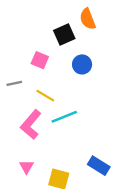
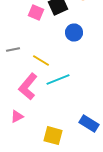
pink square: (40, 60) -> (36, 12), moved
pink triangle: (26, 167) -> (17, 116), moved, turned 32

